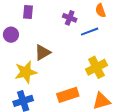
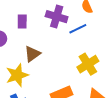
purple rectangle: (28, 12) -> (22, 22), moved
purple cross: (70, 18) -> (57, 17), size x1.5

